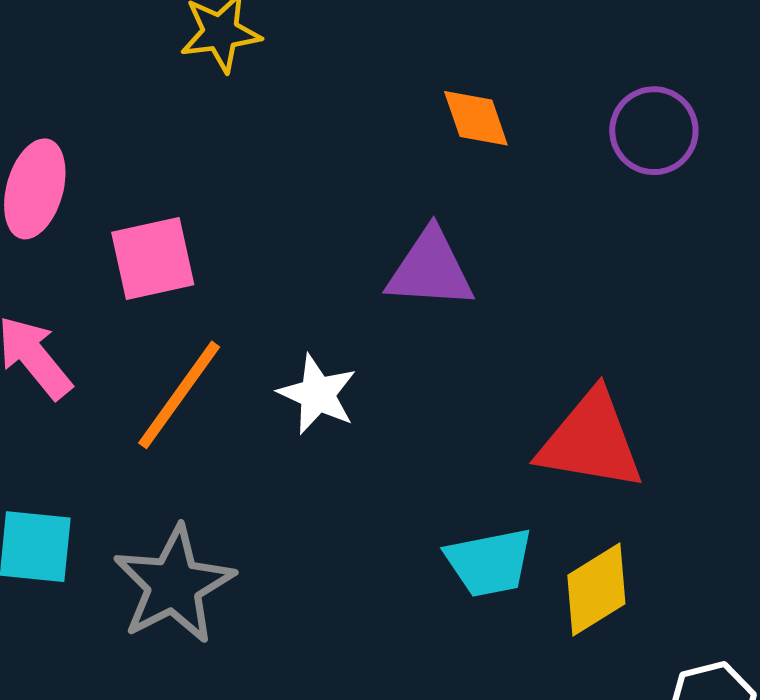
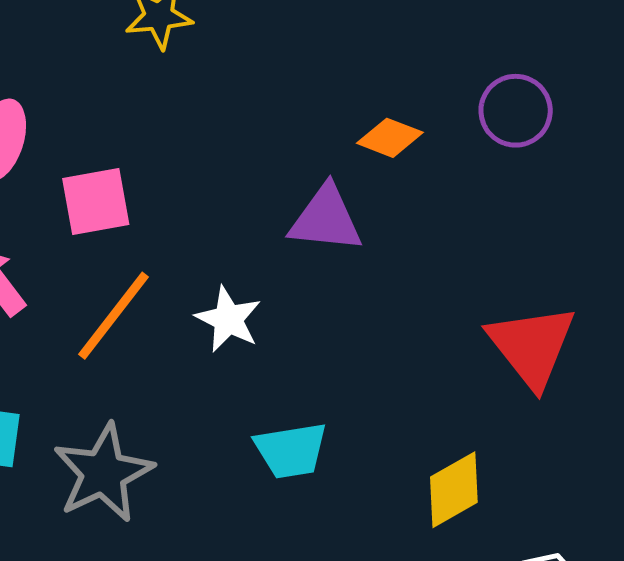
orange diamond: (476, 118) -> (390, 138), moved, turned -52
red triangle: (591, 441) -> (532, 346), moved, turned 40
cyan trapezoid: (489, 562) -> (291, 450), moved

